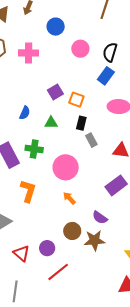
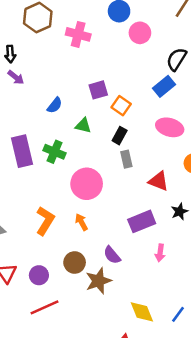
pink circle: (80, 49) -> (140, 33), moved
orange L-shape: (28, 191) -> (45, 221), moved
brown star: (95, 240) -> (98, 281), turned -30

